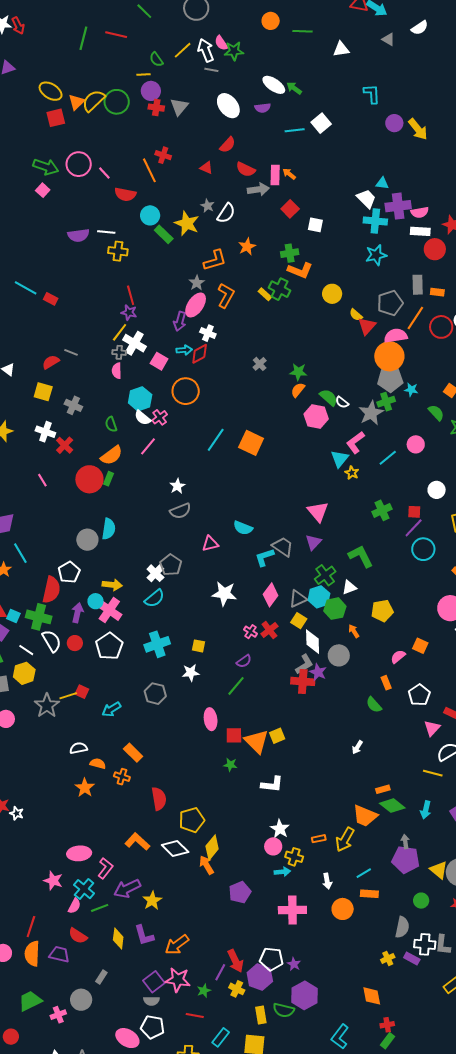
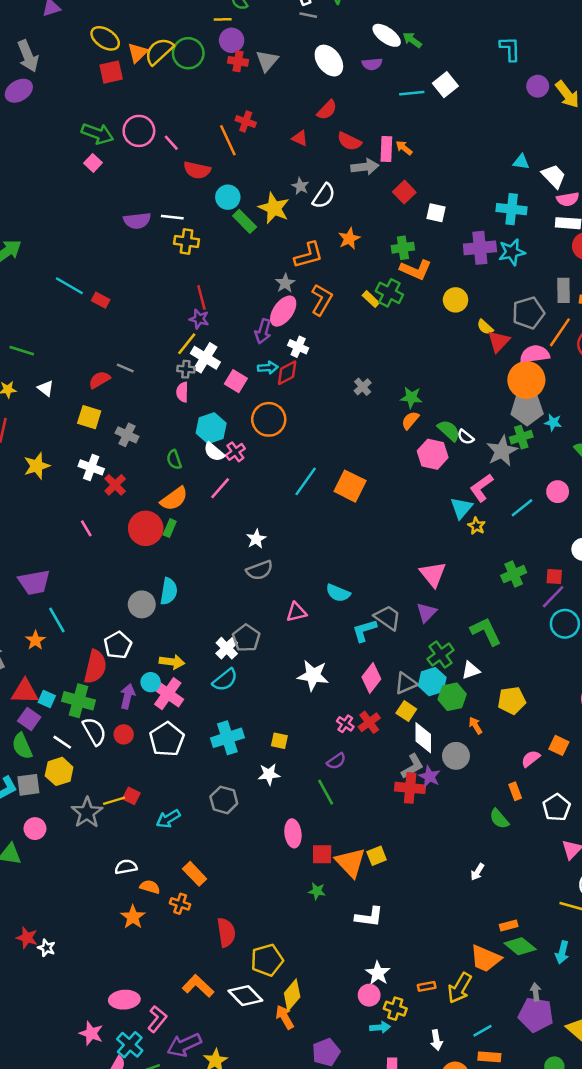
white trapezoid: (366, 199) -> (554, 176), moved
purple cross: (398, 206) -> (480, 248), moved
green line: (236, 686) -> (326, 792), turned -70

